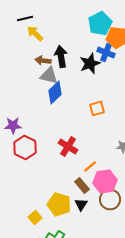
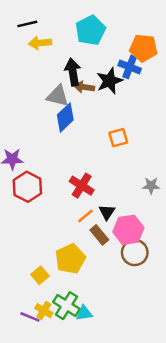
cyan pentagon: (100, 23) -> (90, 30), moved
yellow arrow: (35, 33) -> (40, 43), turned -48
brown arrow: (43, 60) -> (84, 87), moved
orange line: (90, 166) -> (85, 216), moved
yellow pentagon: (59, 204) -> (70, 259), turned 30
black triangle: (81, 204) -> (107, 212), moved

